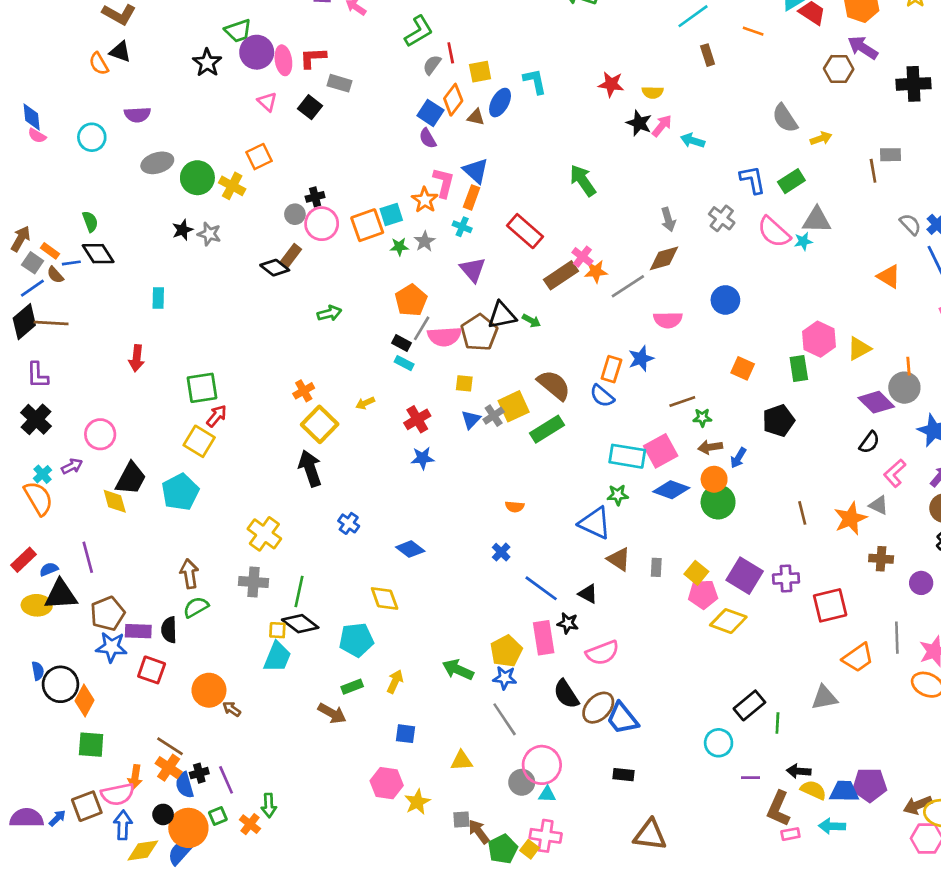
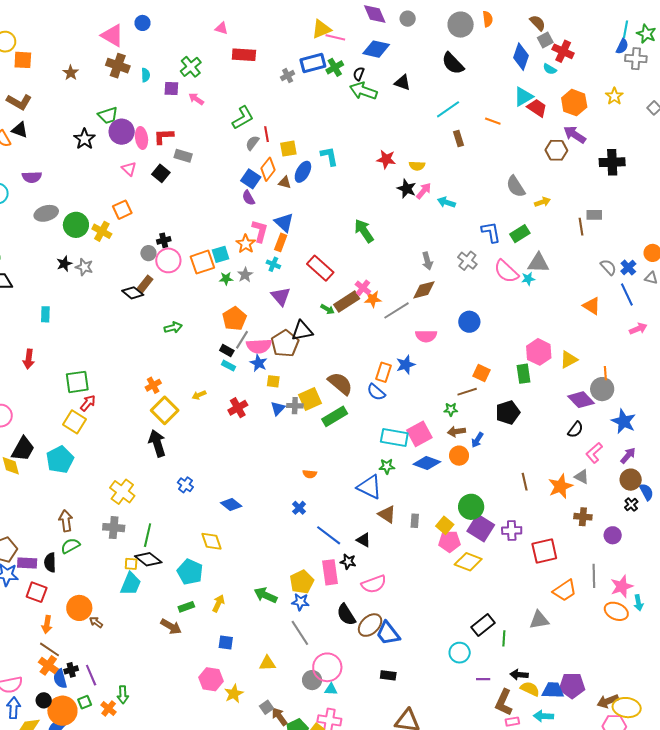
green arrow: (531, 321) -> (328, 309), moved
brown line: (682, 402) -> (467, 392), moved
gray cross: (494, 416) -> (295, 406), turned 35
blue star: (423, 458) -> (259, 363), moved, turned 30
green circle: (718, 502) -> (471, 507), moved
cyan pentagon: (356, 640) -> (190, 572), turned 30
orange arrow: (135, 777) -> (47, 624), moved
gray square: (461, 820) -> (267, 707), turned -32

